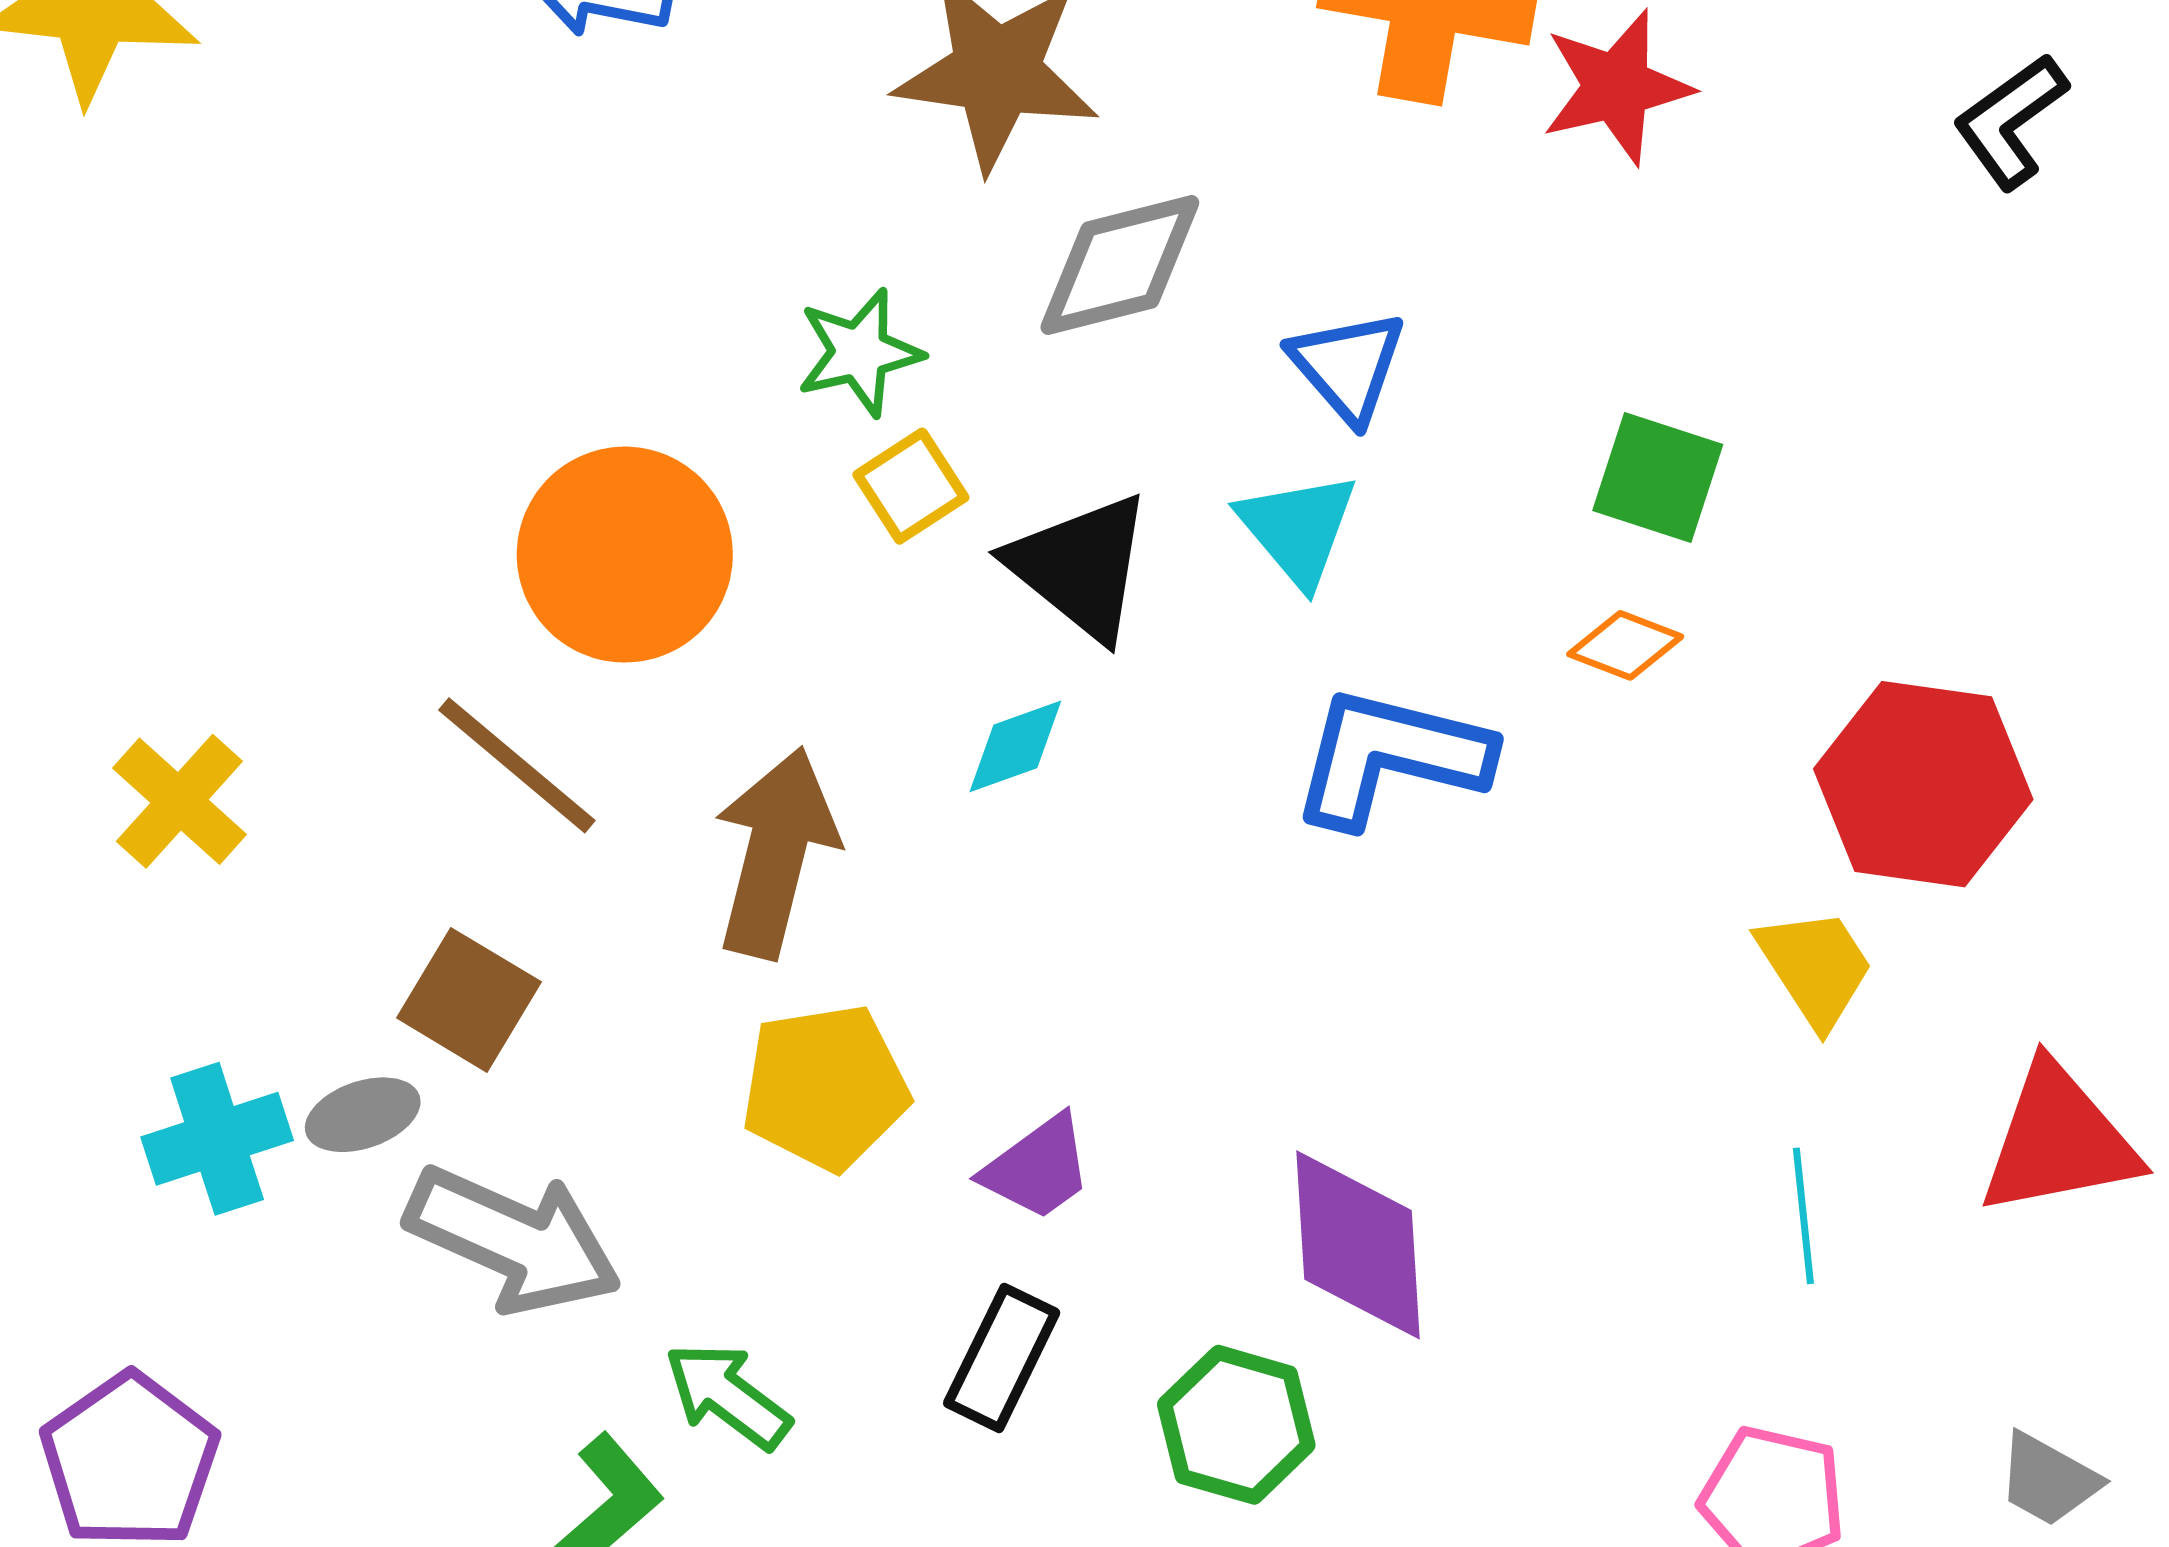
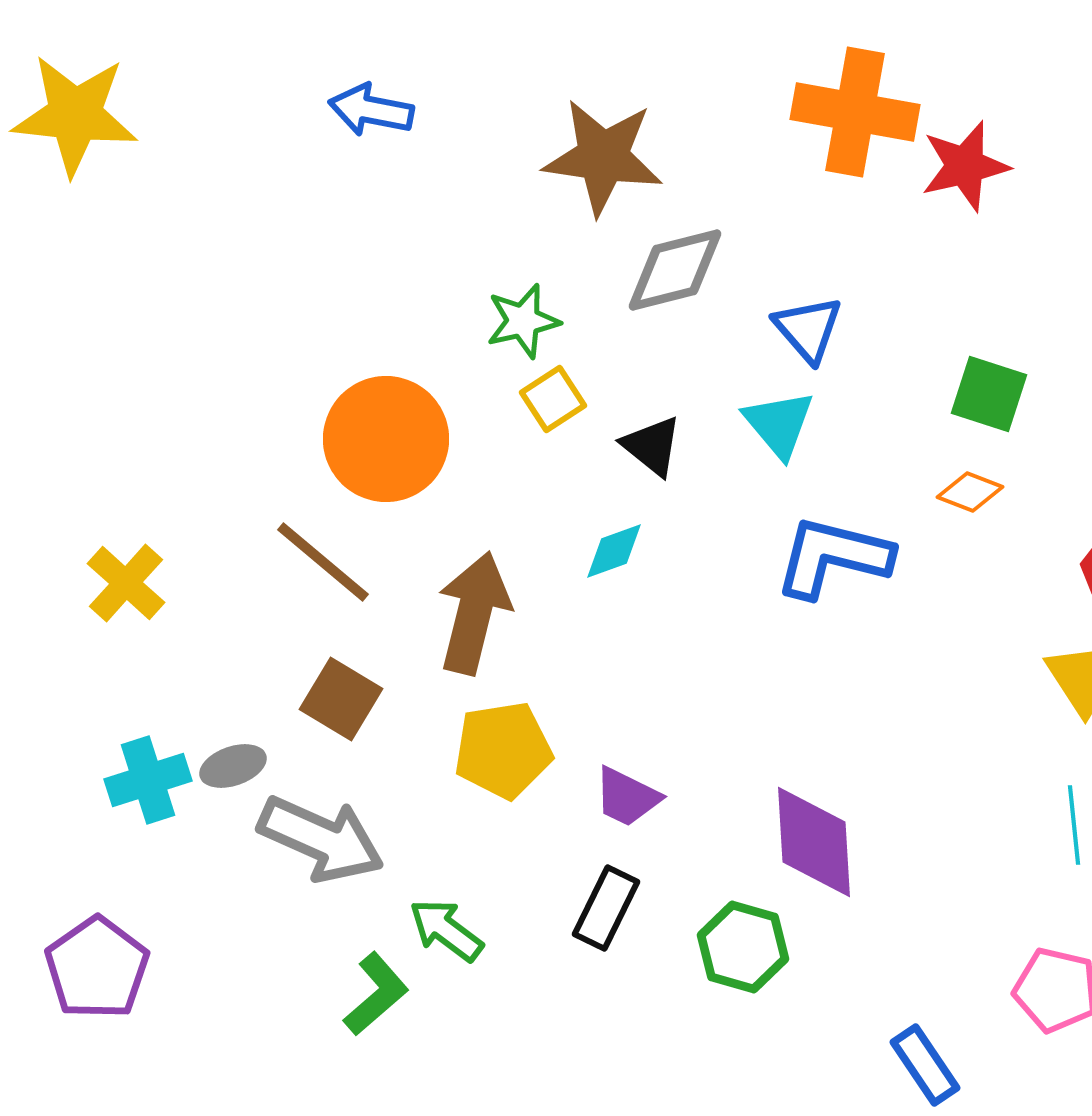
black triangle: (1080, 567) -> (652, 446), size x0.7
brown square: (469, 1000) -> (341, 699), moved
purple trapezoid: (1038, 1168) -> (627, 797), turned 62

